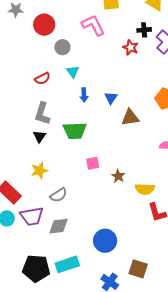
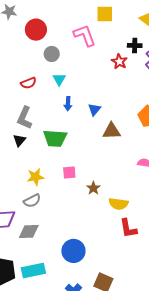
yellow star: (39, 171) -> (35, 177), moved

